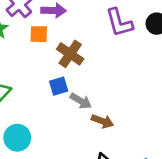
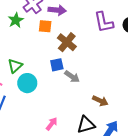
brown arrow: (102, 121) -> (100, 101), moved
cyan circle: (17, 138) -> (27, 83), moved

